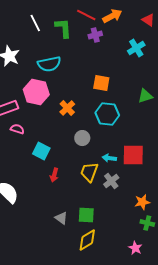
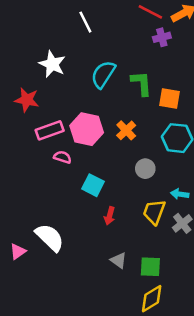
green L-shape: (63, 28) -> (141, 83), moved
cyan semicircle: (49, 64) -> (103, 74), turned 135
pink hexagon: (36, 92) -> (87, 129), moved
gray triangle: (61, 218) -> (119, 260), moved

